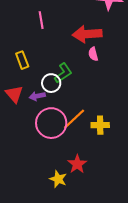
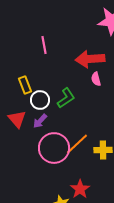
white circle: (51, 83) -> (40, 100), moved
purple arrow: (37, 96) -> (40, 121), turned -35

